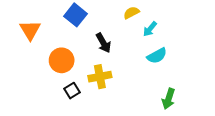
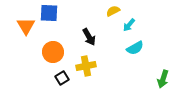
blue square: (76, 15) -> (49, 13), moved, turned -36
green arrow: (169, 99) -> (163, 79), moved

